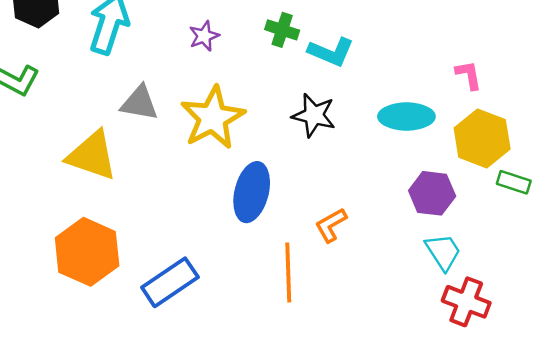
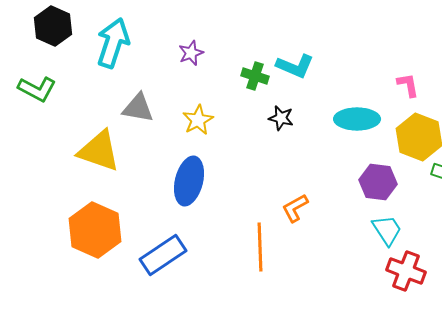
green cross: (282, 30) -> (255, 76), moved
black star: (314, 115) -> (281, 118), size x0.7
yellow star: (213, 118) -> (198, 120), size x0.6
blue ellipse: (252, 192) -> (189, 181), moved

